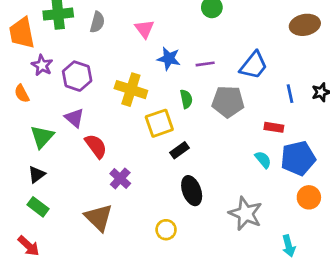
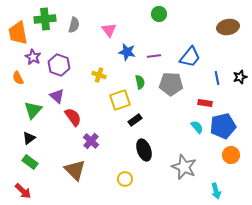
yellow cross: (131, 90) -> (99, 75), size x0.6

